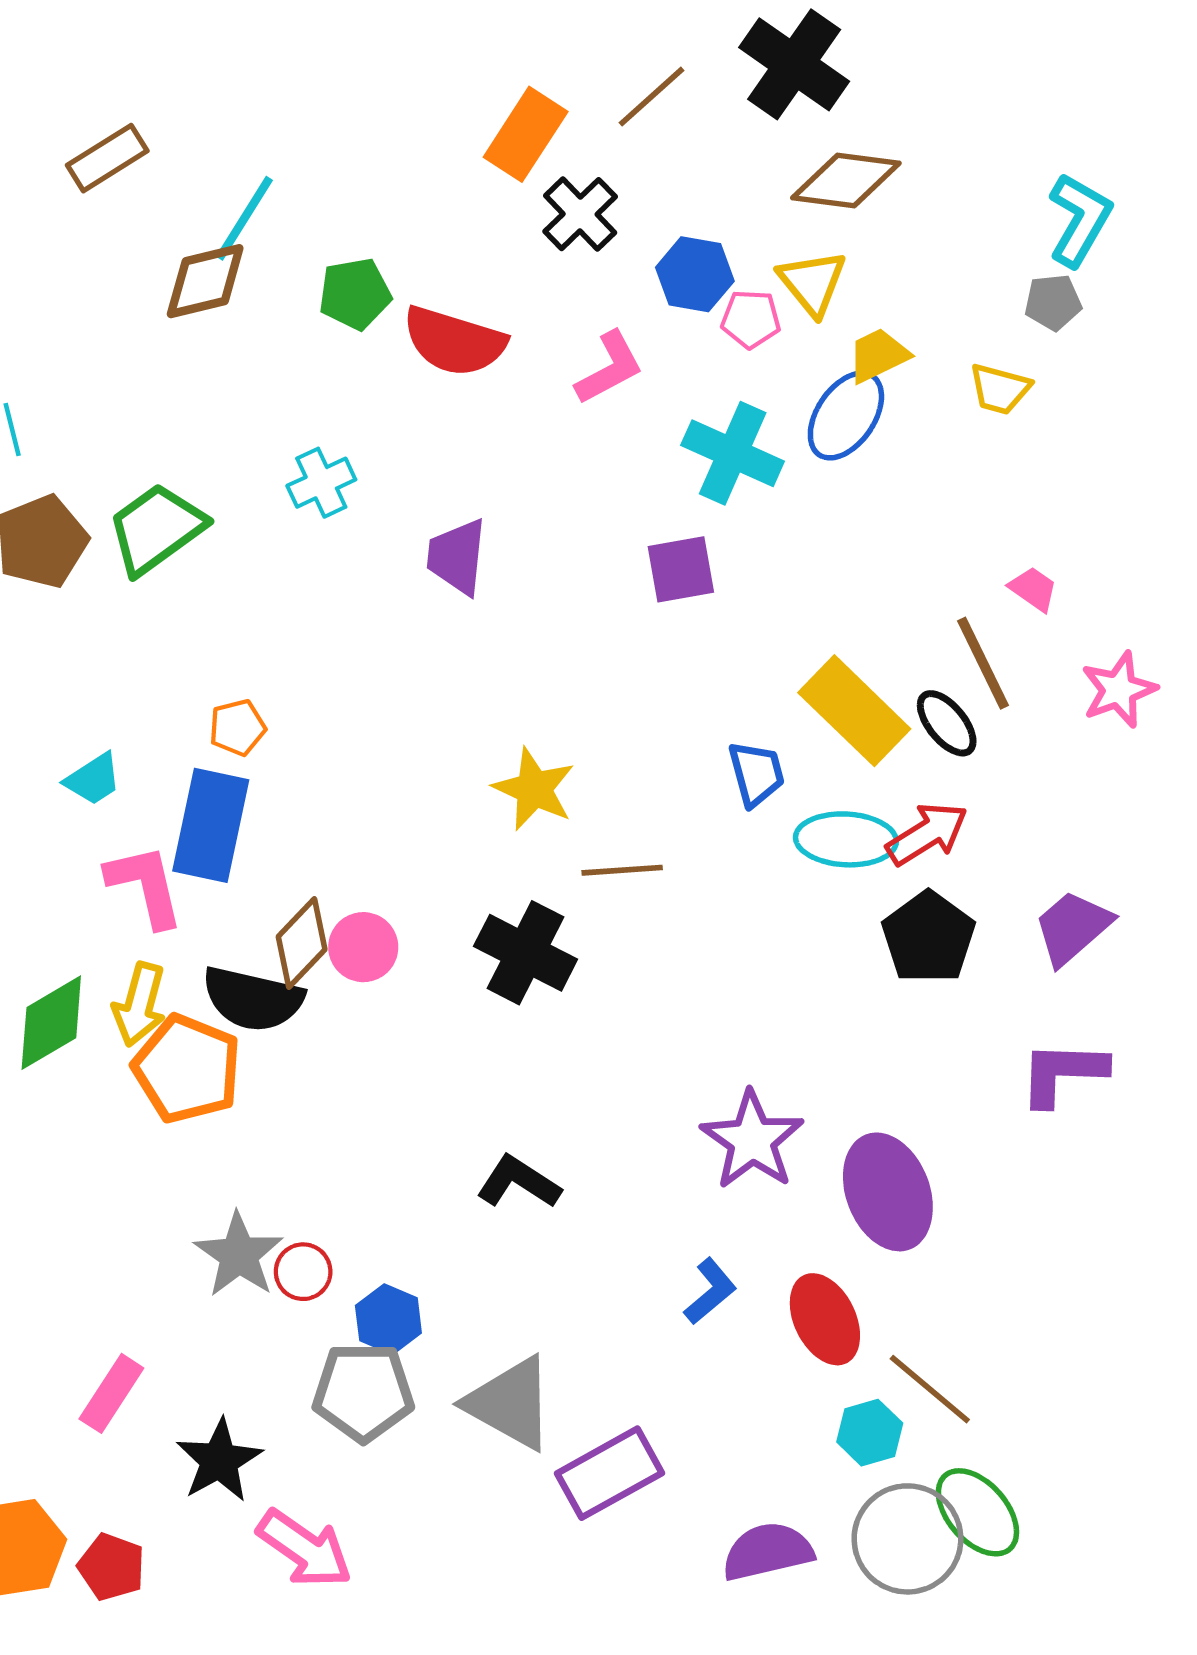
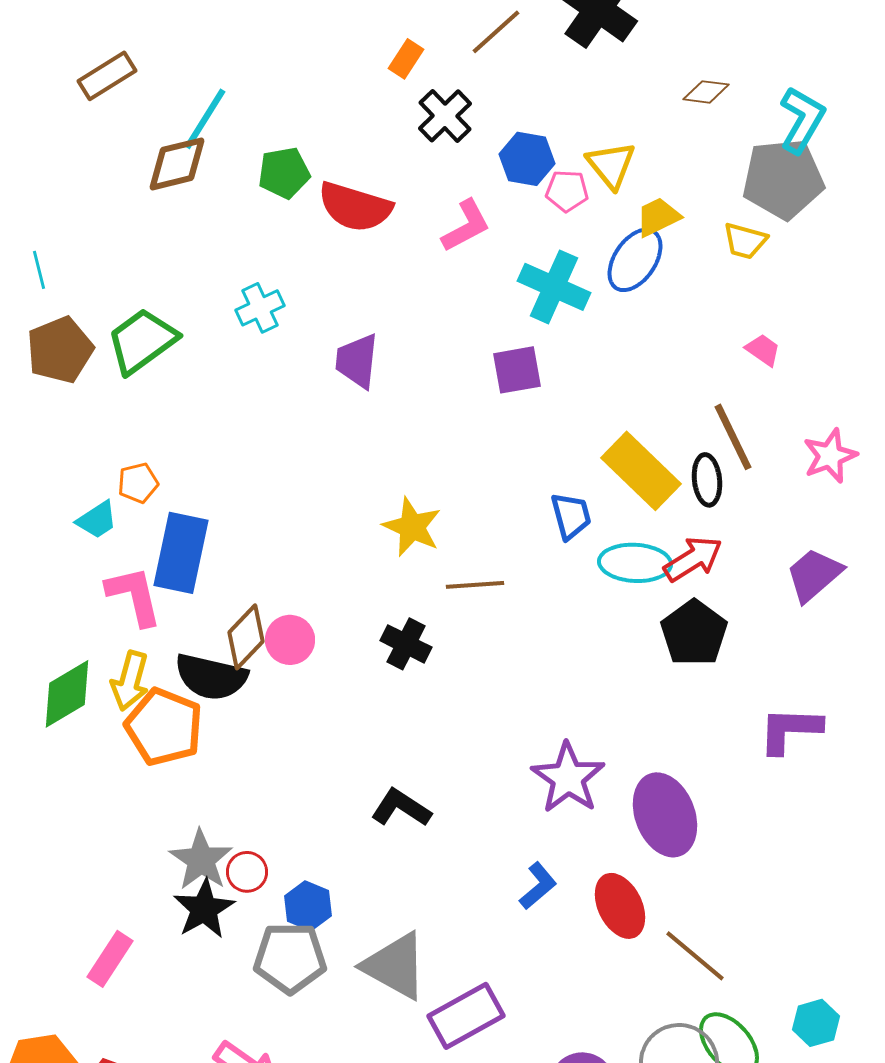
orange rectangle: (526, 134) -> (406, 59), size x0.6
brown diamond: (846, 180) -> (706, 92), moved, size x0.6
gray pentagon: (1053, 302) -> (783, 179), size x2.0
pink trapezoid: (1033, 589) -> (763, 350), moved
black ellipse: (947, 723) -> (707, 480), turned 33
orange pentagon: (237, 727) -> (138, 483), moved
purple trapezoid: (1073, 928) -> (814, 575), moved
black cross: (526, 953) -> (406, 644), size x0.7
cyan hexagon: (870, 1433) -> (816, 1023), moved
black star: (219, 1461) -> (204, 909), moved

